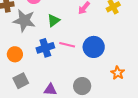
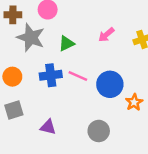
orange star: (118, 73) -> (134, 102), moved
gray circle: (82, 86) -> (99, 131), moved

